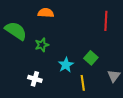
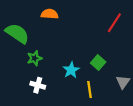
red line: (106, 21) -> (114, 23), turned 30
green star: (42, 45) -> (34, 58), moved

